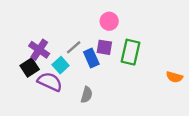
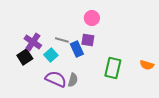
gray line: (74, 47) -> (62, 40), turned 56
green rectangle: (131, 52) -> (113, 68), moved
purple semicircle: (50, 82) -> (56, 79), moved

